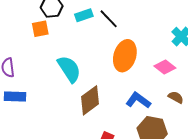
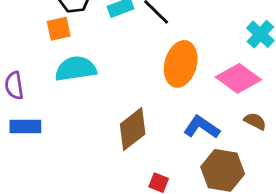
pink diamond: (165, 67) -> (238, 78), size x1.4
cyan semicircle: (69, 69) -> (76, 69), moved, turned -64

